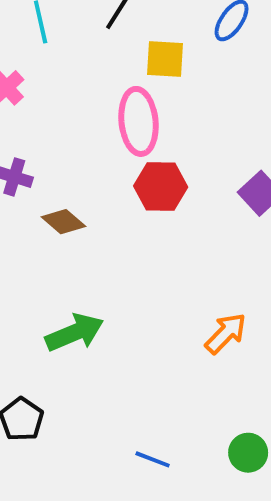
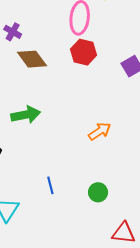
brown diamond: (63, 222) -> (32, 59), size x1.4
blue line: (153, 459) -> (50, 185), turned 42

